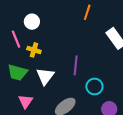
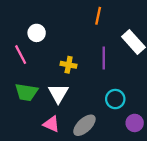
yellow cross: (34, 50) -> (69, 65), moved
purple line: (76, 65) -> (104, 58), moved
pink triangle: (26, 101) -> (51, 124), moved, turned -35

